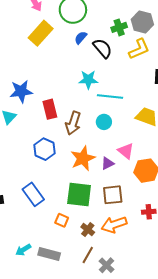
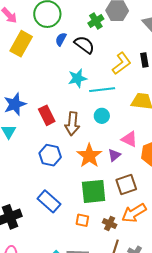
yellow L-shape: (139, 49) -> (122, 63), moved

